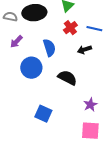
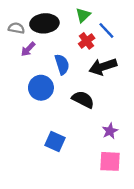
blue line: (94, 29) -> (106, 30), moved, turned 35
purple arrow: (16, 42) -> (28, 49), moved
black arrow: (84, 50) -> (103, 67), size x1.6

